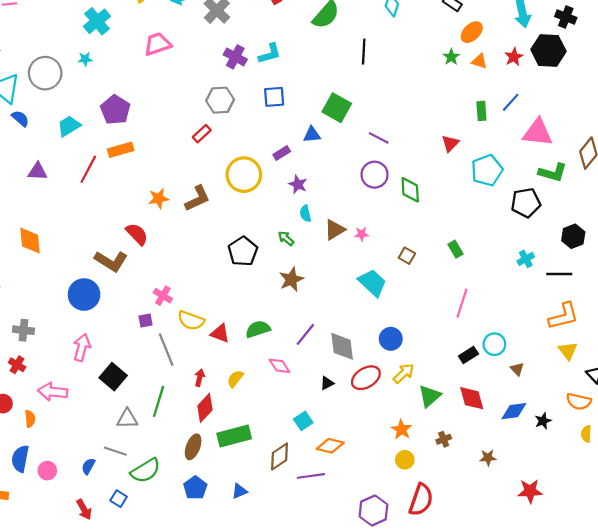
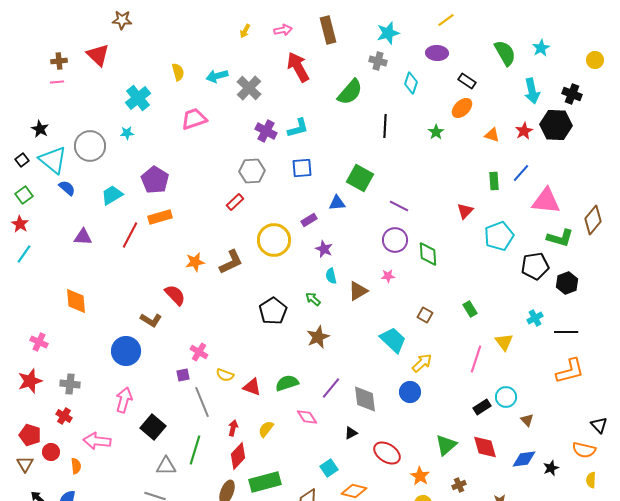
orange ellipse: (472, 32) -> (462, 108), moved
green star: (451, 57) -> (436, 132), moved
pink star: (362, 234) -> (388, 276), moved
black hexagon: (573, 236) -> (567, 283), moved
brown L-shape: (111, 261) -> (151, 320), size x0.7
yellow semicircle: (191, 320) -> (225, 375), size x0.7
yellow triangle: (568, 351) -> (504, 342), moved
yellow arrow: (404, 373) -> (422, 363), moved
red ellipse: (366, 378) -> (387, 453), moved, turned 64

